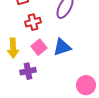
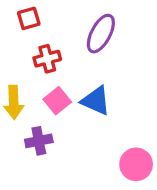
blue triangle: (62, 47) -> (96, 101), turned 42

